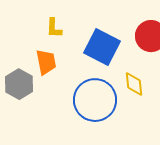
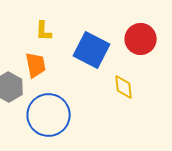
blue circle: (95, 100) -> (49, 115), moved

